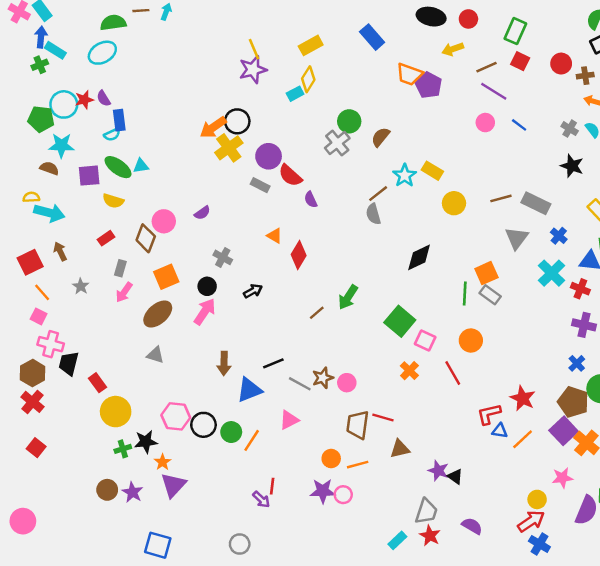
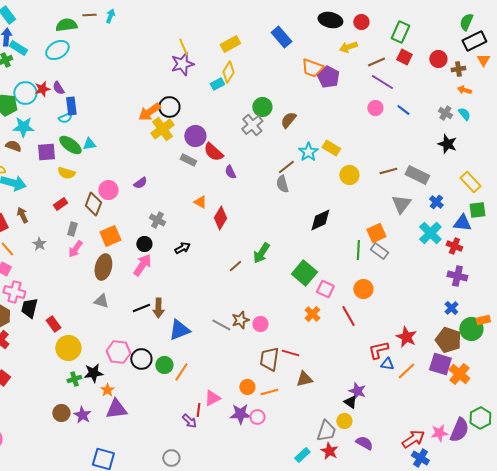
brown ellipse: (158, 314) -> (103, 267), turned -35
black line: (273, 363) -> (141, 308), moved
pink triangle: (289, 420) -> (212, 398), moved
purple square: (564, 431) -> (440, 364), turned -30
purple star: (438, 471) -> (357, 391), moved
pink star: (562, 478) -> (439, 433), moved
purple triangle: (173, 485) -> (116, 409), turned 40
yellow circle: (537, 499) -> (344, 421), moved

